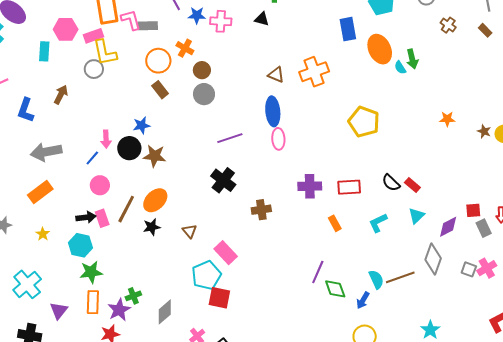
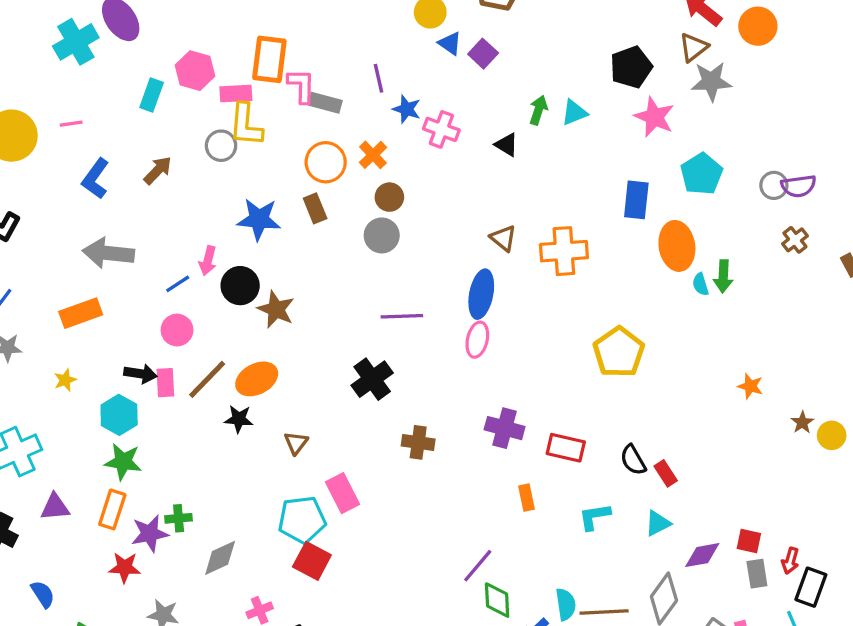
blue star: (142, 125) -> (259, 219), moved, size x1.5
purple triangle: (59, 311) -> (55, 507), turned 30

